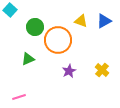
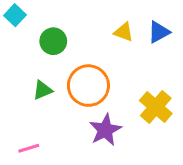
orange circle: (58, 40) -> (88, 86), moved
yellow cross: (102, 70) -> (156, 107), size x1.5
purple star: (69, 71) -> (105, 130), moved, size x1.5

